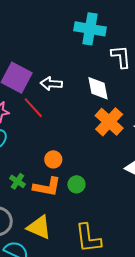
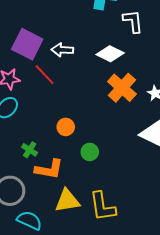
white diamond: (98, 88) -> (110, 54), turned -52
orange L-shape: (47, 187) -> (49, 169), moved
yellow triangle: (39, 227) -> (67, 201), moved, turned -32

